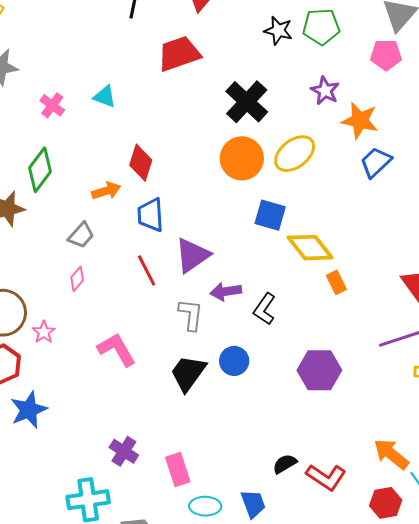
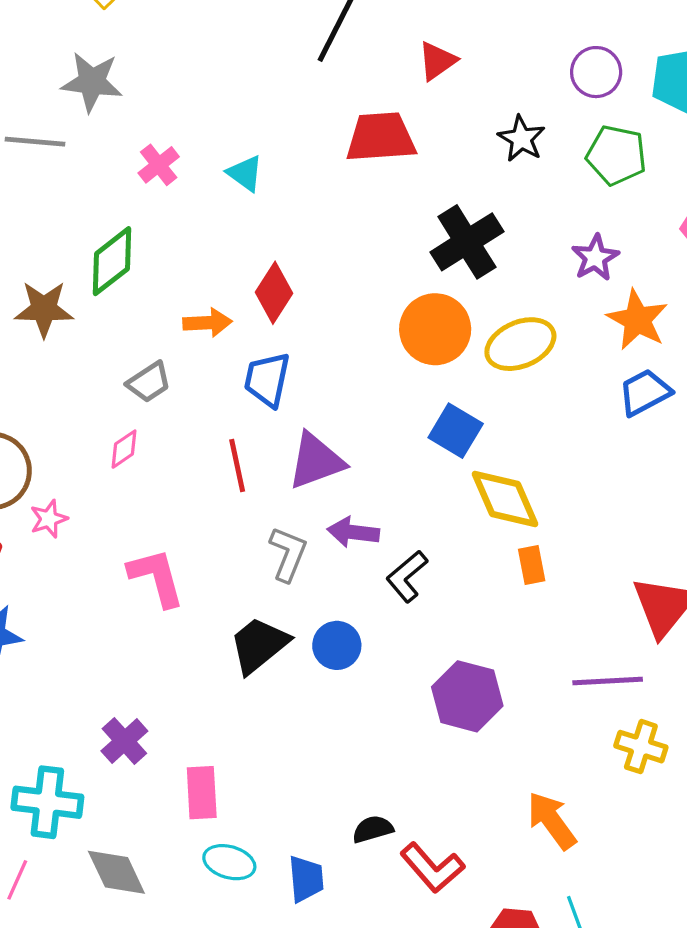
black star: (278, 31) -> (521, 139), moved
orange arrow: (391, 454) -> (552, 821), moved

